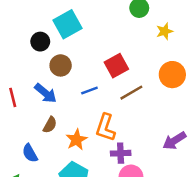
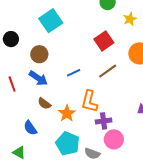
black circle: (40, 42) -> (11, 39), moved
brown circle: (61, 65) -> (39, 54), moved
red square: (116, 66) -> (104, 41), moved
brown semicircle: (50, 125) -> (44, 103), turned 104

